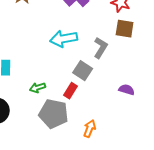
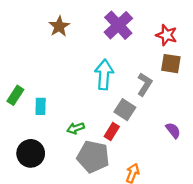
cyan arrow: (64, 39) -> (104, 75), turned 104
purple semicircle: (127, 90) -> (173, 130), turned 35

